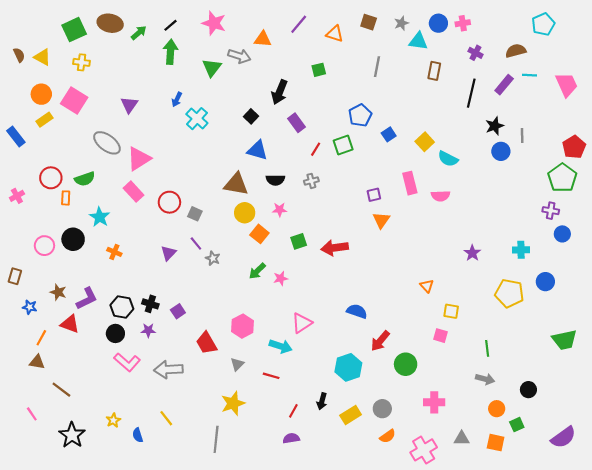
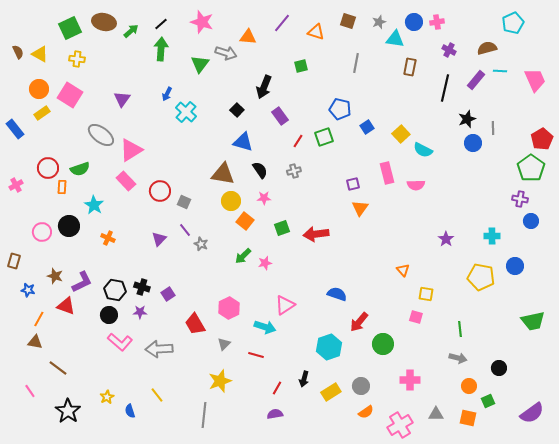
blue pentagon: (360, 115) -> (340, 109), turned -30
black semicircle: (275, 180) -> (260, 170), turned -126

